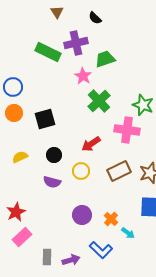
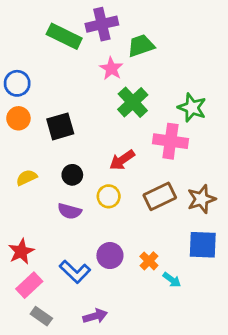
blue L-shape: (101, 250) -> (75, 272), moved
gray rectangle: (47, 257) -> (41, 316), moved, turned -56

